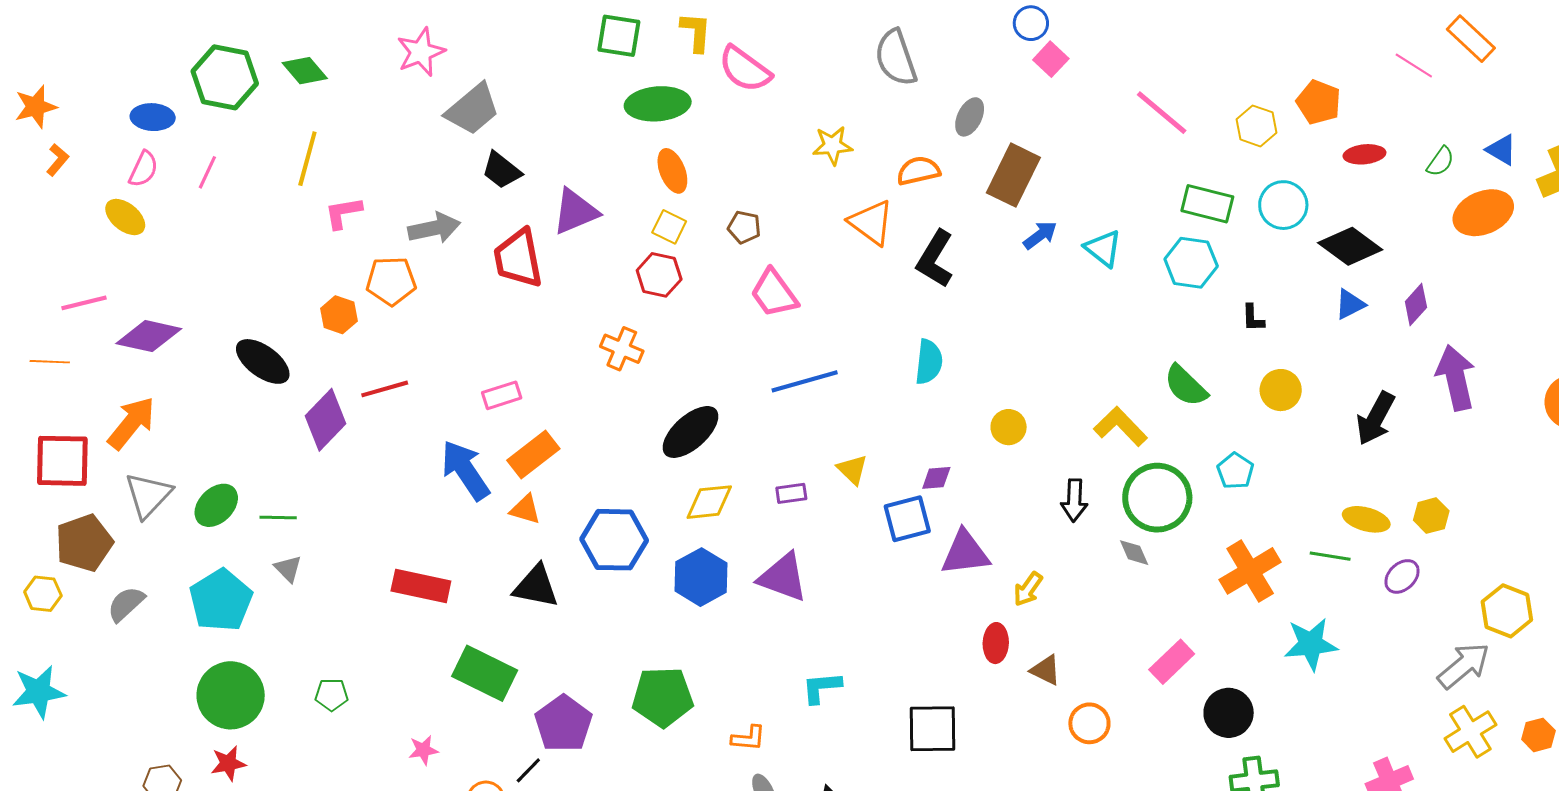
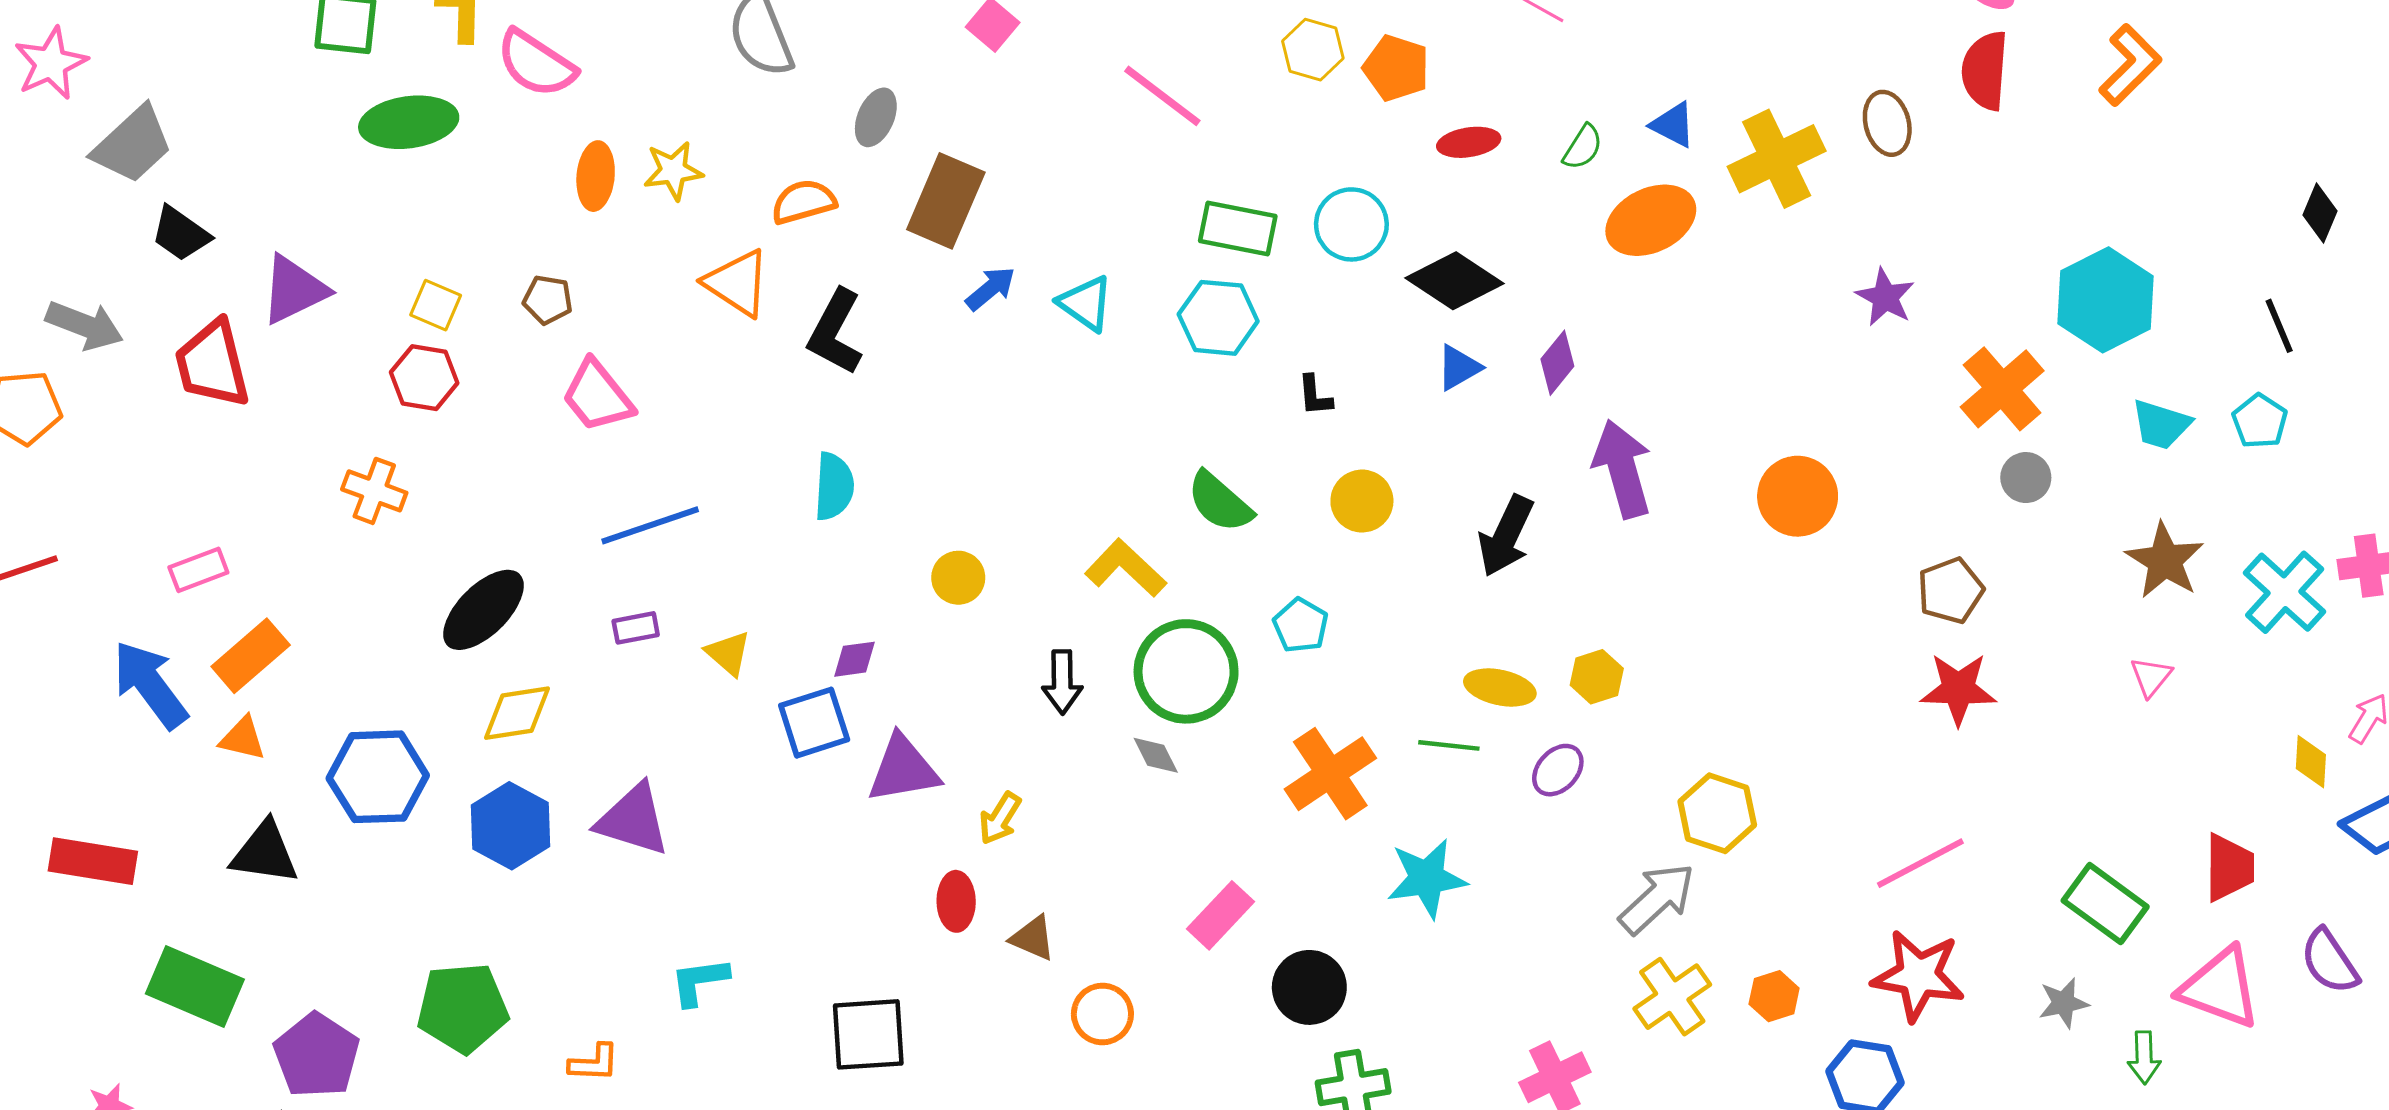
yellow hexagon: (1257, 126) -> (1313, 50), moved
orange ellipse: (672, 171) -> (596, 176), moved, turned 30
gray arrow: (434, 228) -> (85, 325), turned 36
purple rectangle: (791, 493) -> (636, 628), moved

